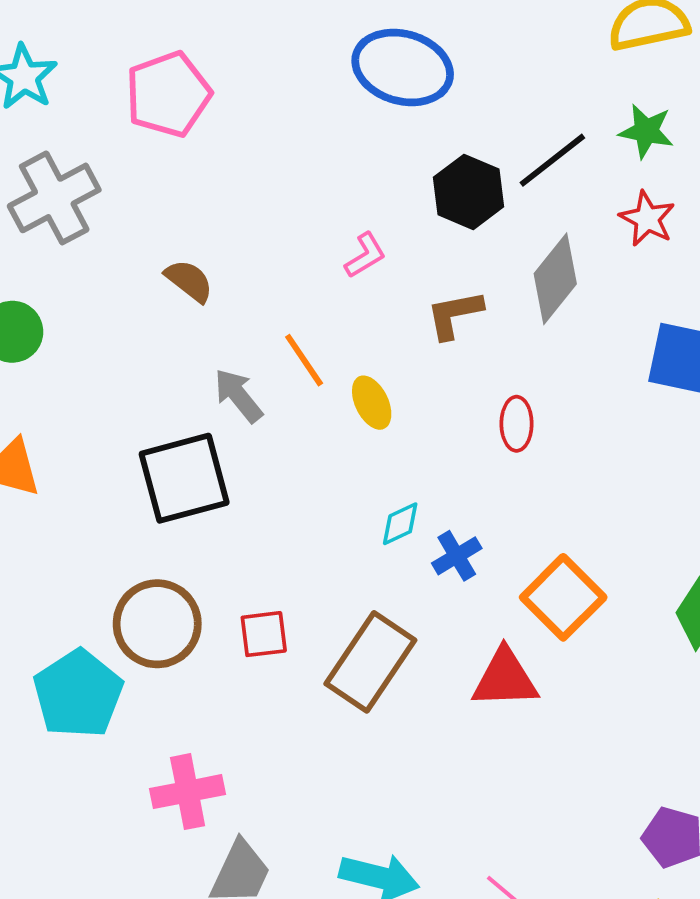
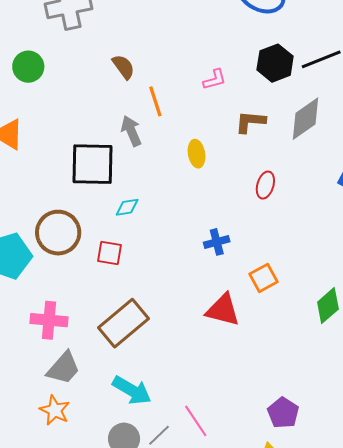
orange line: (304, 360) -> (155, 101), moved
cyan diamond: (400, 524) -> (127, 207), moved
orange square: (563, 597) -> (264, 278), size x0.7
brown rectangle: (370, 662) -> (123, 323), moved

